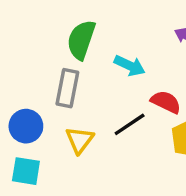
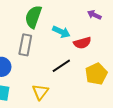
red semicircle: (166, 102) -> (82, 43), moved, turned 138
yellow triangle: (79, 140) -> (40, 92), moved

